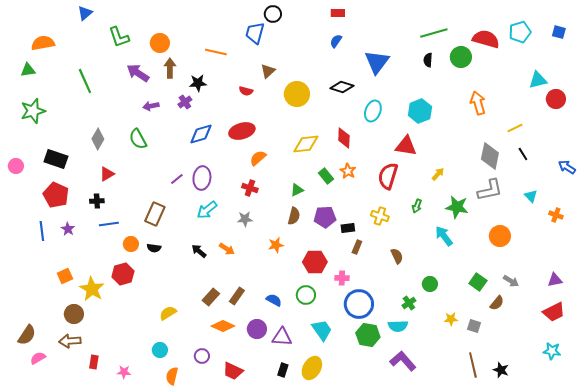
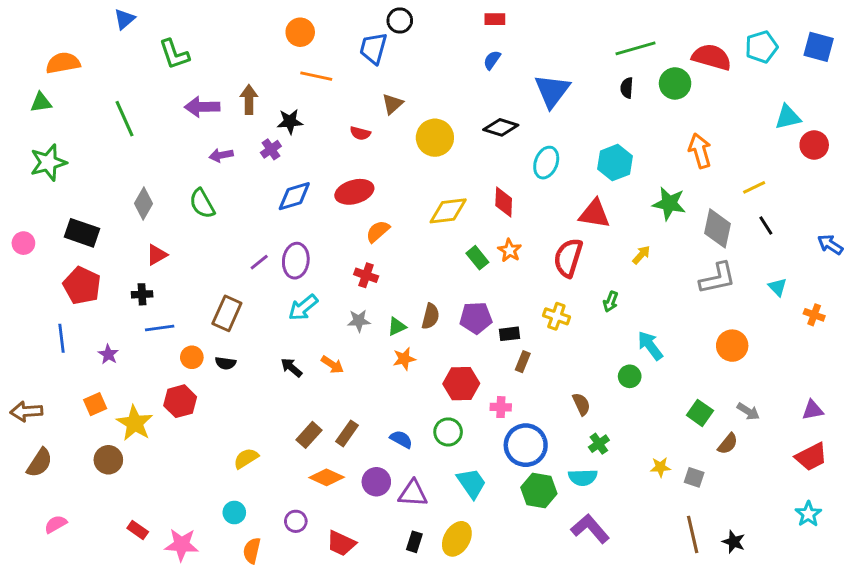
blue square: (559, 32) -> (819, 47), size x1.5
orange circle: (160, 43) -> (300, 32), moved
purple arrow: (138, 73) -> (202, 107), turned -35
green triangle: (297, 190) -> (397, 327), moved
green star: (457, 207) -> (669, 204), moved
purple star: (68, 229) -> (108, 354), moved
brown semicircle: (397, 256) -> (581, 404), moved
green circle: (430, 284) -> (630, 376), moved
brown semicircle: (27, 335) -> (40, 463), moved
brown arrow: (70, 341) -> (26, 411), moved
cyan star: (552, 351) -> (808, 514), turned 30
red rectangle: (94, 362) -> (138, 530), turned -64
pink star: (124, 372) -> (182, 545), size x1.6

